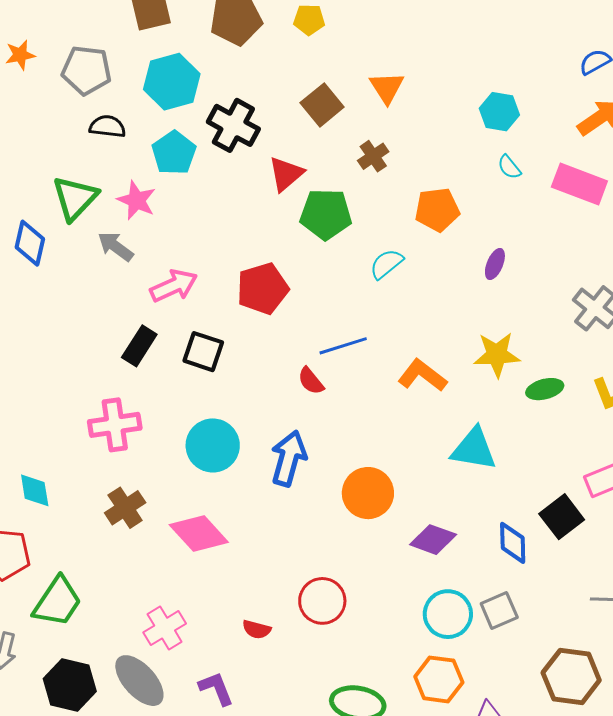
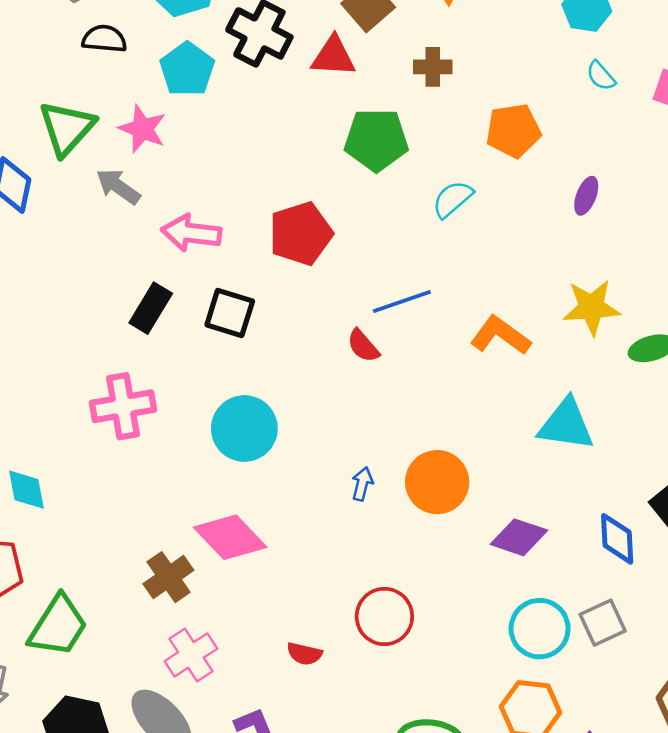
brown cross: (373, 156) -> (433, 67), turned 36
red triangle: (286, 174) -> (333, 56), moved, turned 45
pink arrow: (174, 286) -> (191, 233), turned -147
blue arrow: (289, 458) -> (362, 484), moved, size x0.5
brown cross: (125, 508) -> (168, 577), moved

